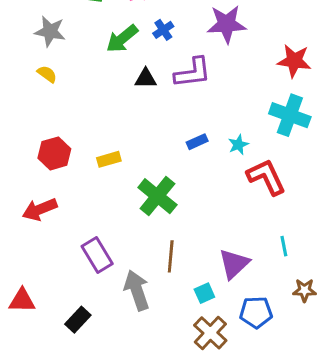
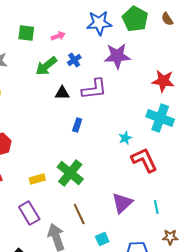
blue rectangle: (197, 142) -> (77, 125), moved, turned -48
yellow rectangle: (109, 159) -> (37, 179), moved
brown line: (171, 256) -> (79, 214), turned -30
purple triangle: (234, 264) -> (122, 203), moved

